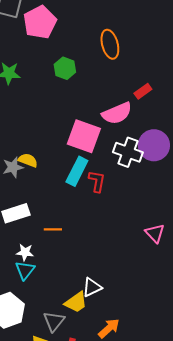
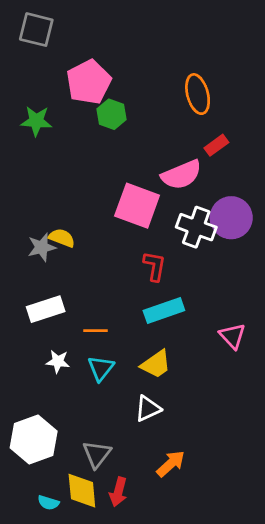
pink pentagon: (40, 22) -> (89, 82), moved
orange ellipse: (110, 44) -> (198, 94), moved
cyan rectangle: (77, 171) -> (164, 310), moved, turned 44
cyan triangle: (25, 270) -> (101, 368), moved
yellow trapezoid: (76, 302) -> (156, 364), moved

